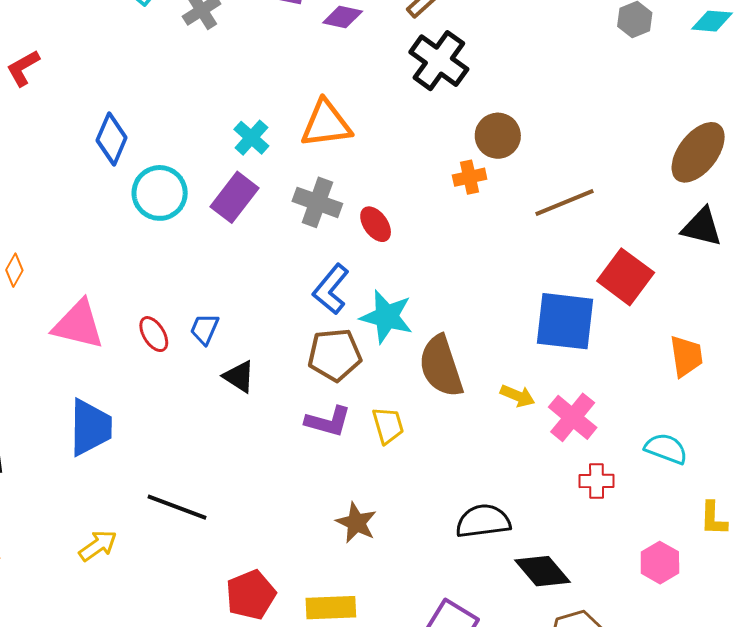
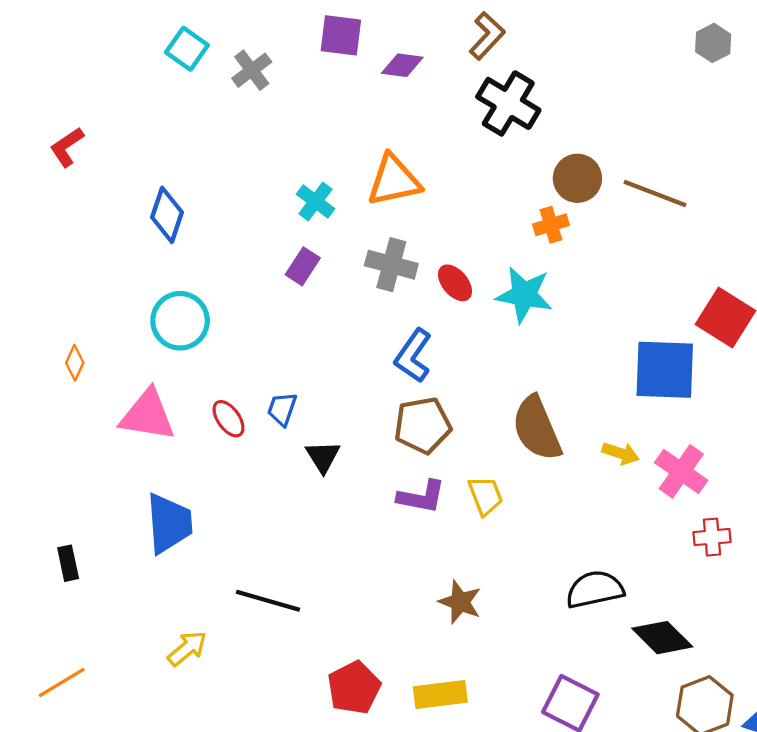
cyan circle: (160, 193) -> (180, 321), moved
purple rectangle: (234, 197) -> (303, 266), size x0.7
brown line: (565, 203) -> (655, 194), moved, turned 48
cyan star: (387, 317) -> (524, 295), moved
black triangle: (239, 377) -> (323, 457), turned 30

